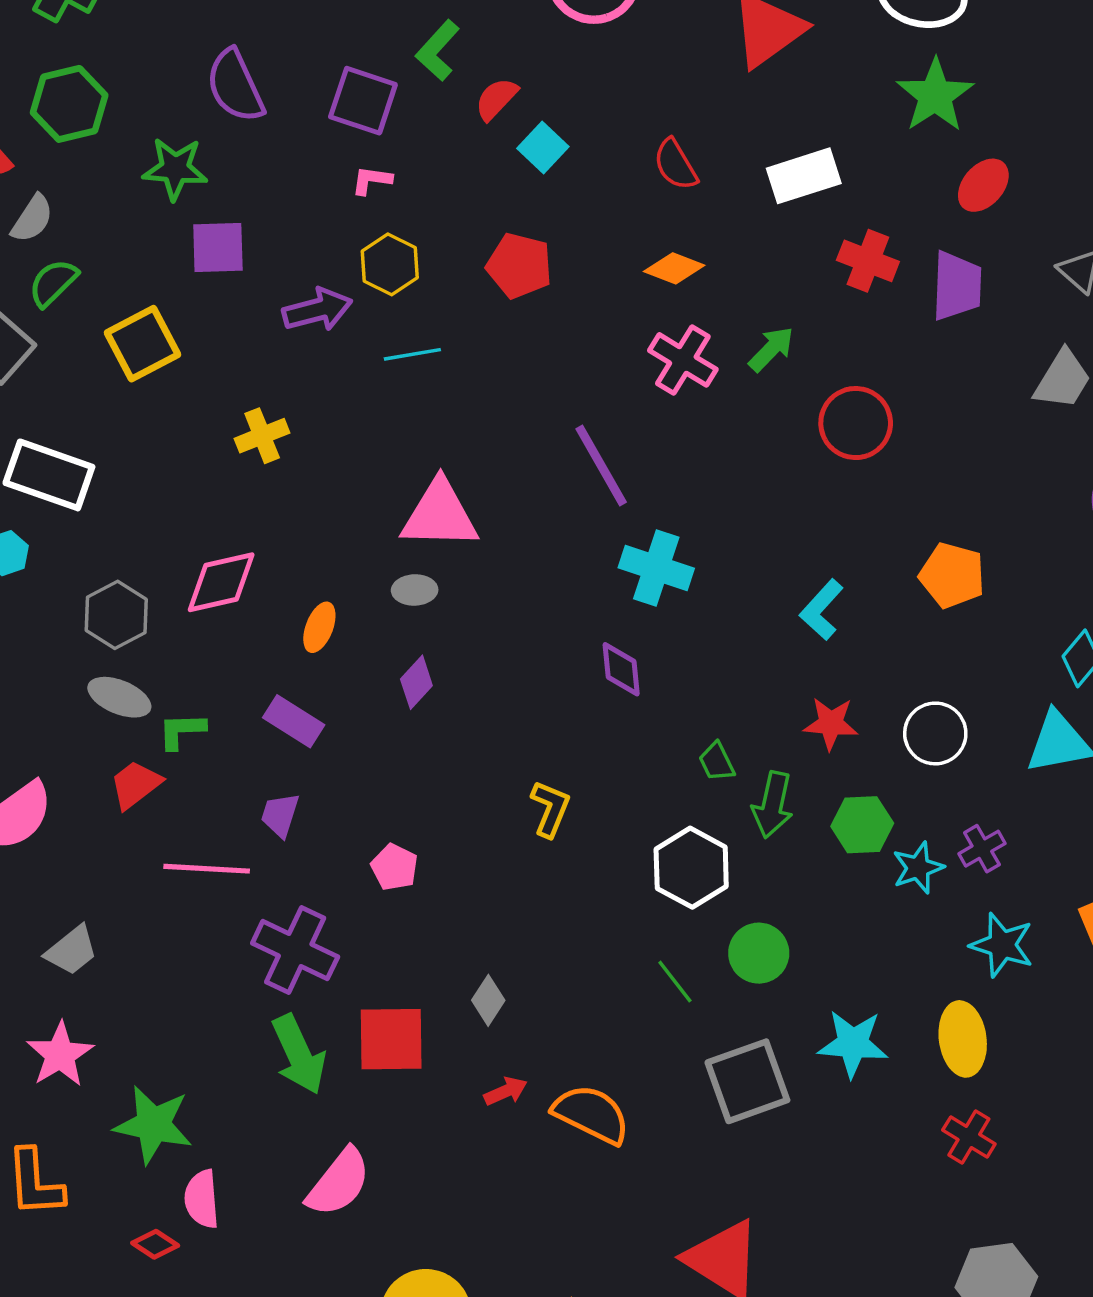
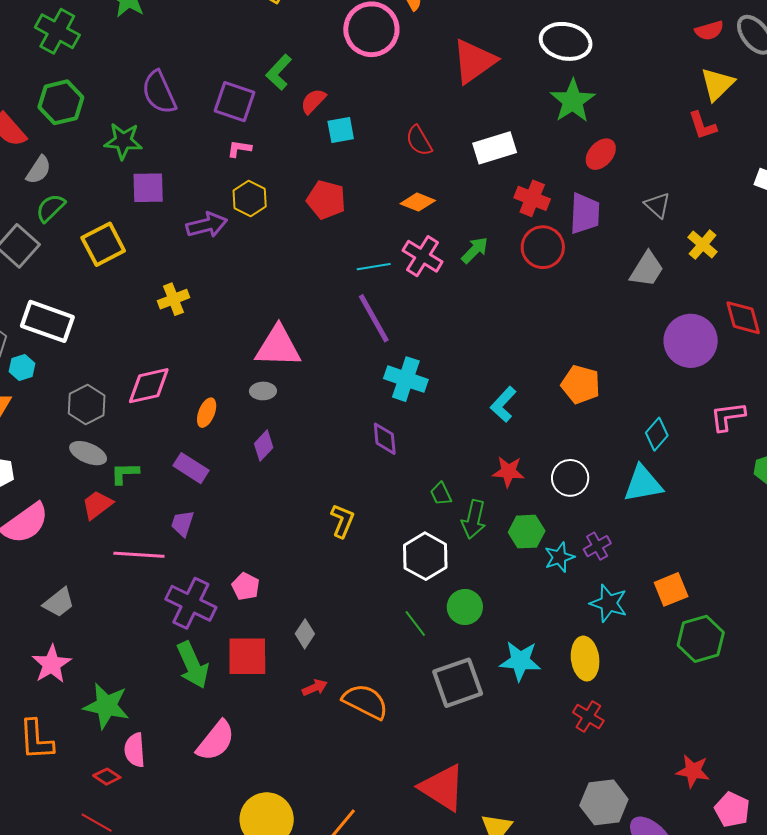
cyan square: (543, 148) -> (341, 130), turned 36
cyan line: (412, 354) -> (374, 267), moved
red circle: (856, 423) -> (543, 247), moved
pink pentagon: (394, 867) -> (246, 586), moved

